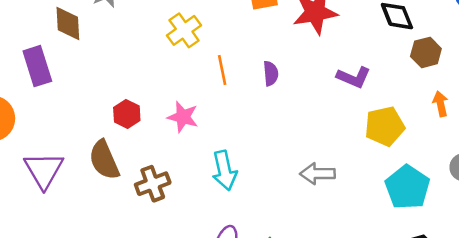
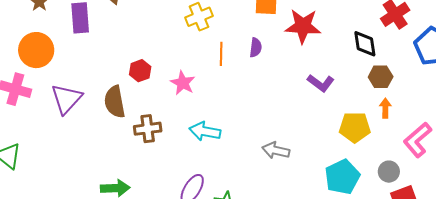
purple semicircle: (271, 73) -> (256, 48), moved
orange arrow: (441, 104) -> (385, 108), moved
yellow pentagon: (385, 126) -> (355, 127), moved
cyan arrow: (224, 170) -> (205, 131), turned 100

